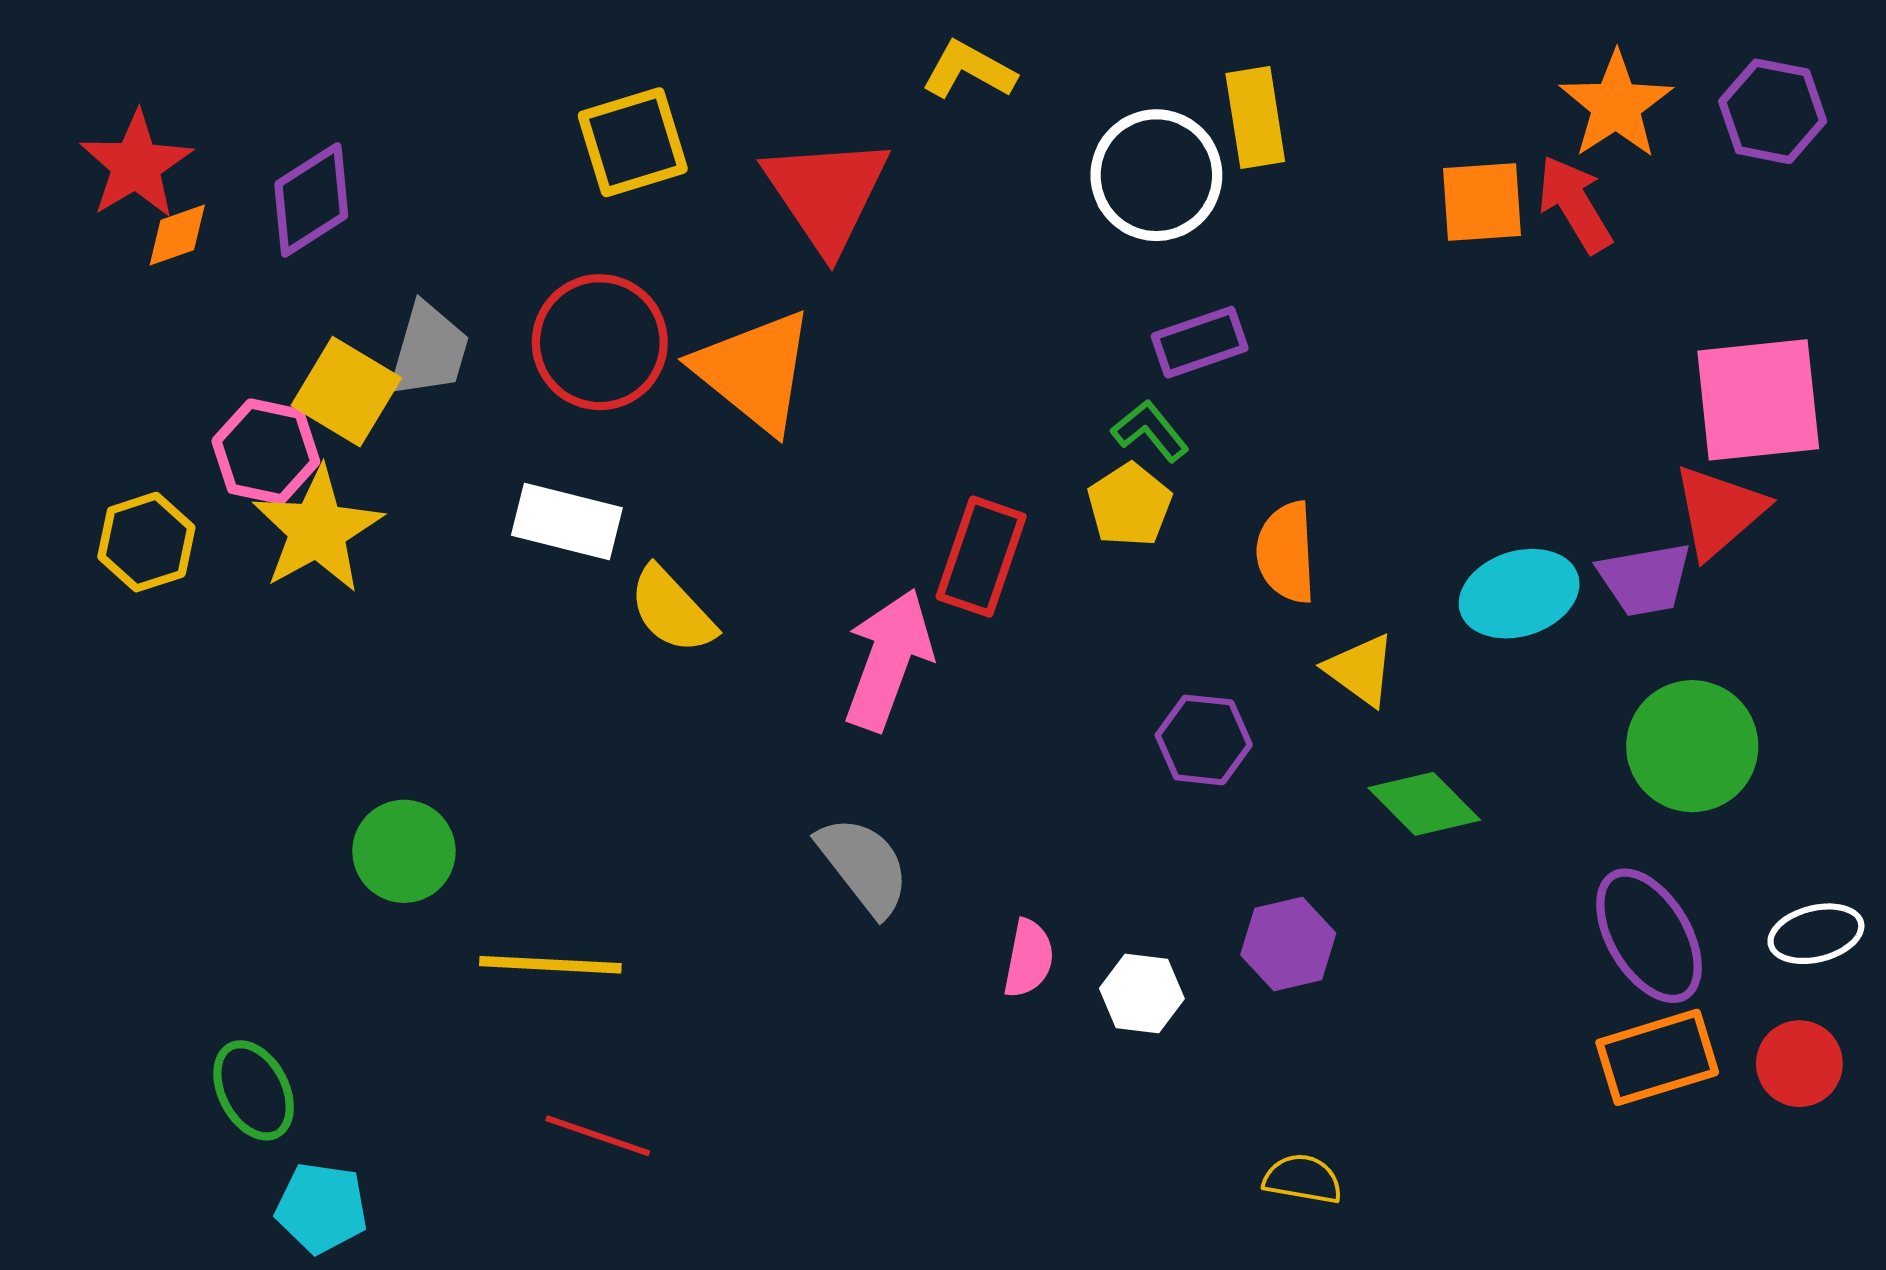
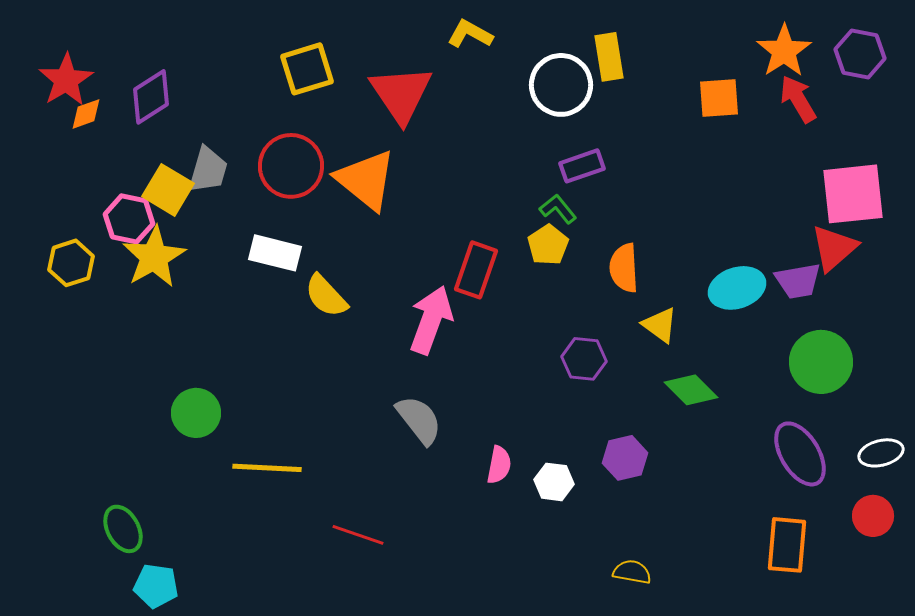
red arrow: (1575, 204) -> (798, 99), moved
orange rectangle: (1657, 1057) -> (787, 545), moved, turned -68
red line: (598, 1136) -> (358, 535), moved

